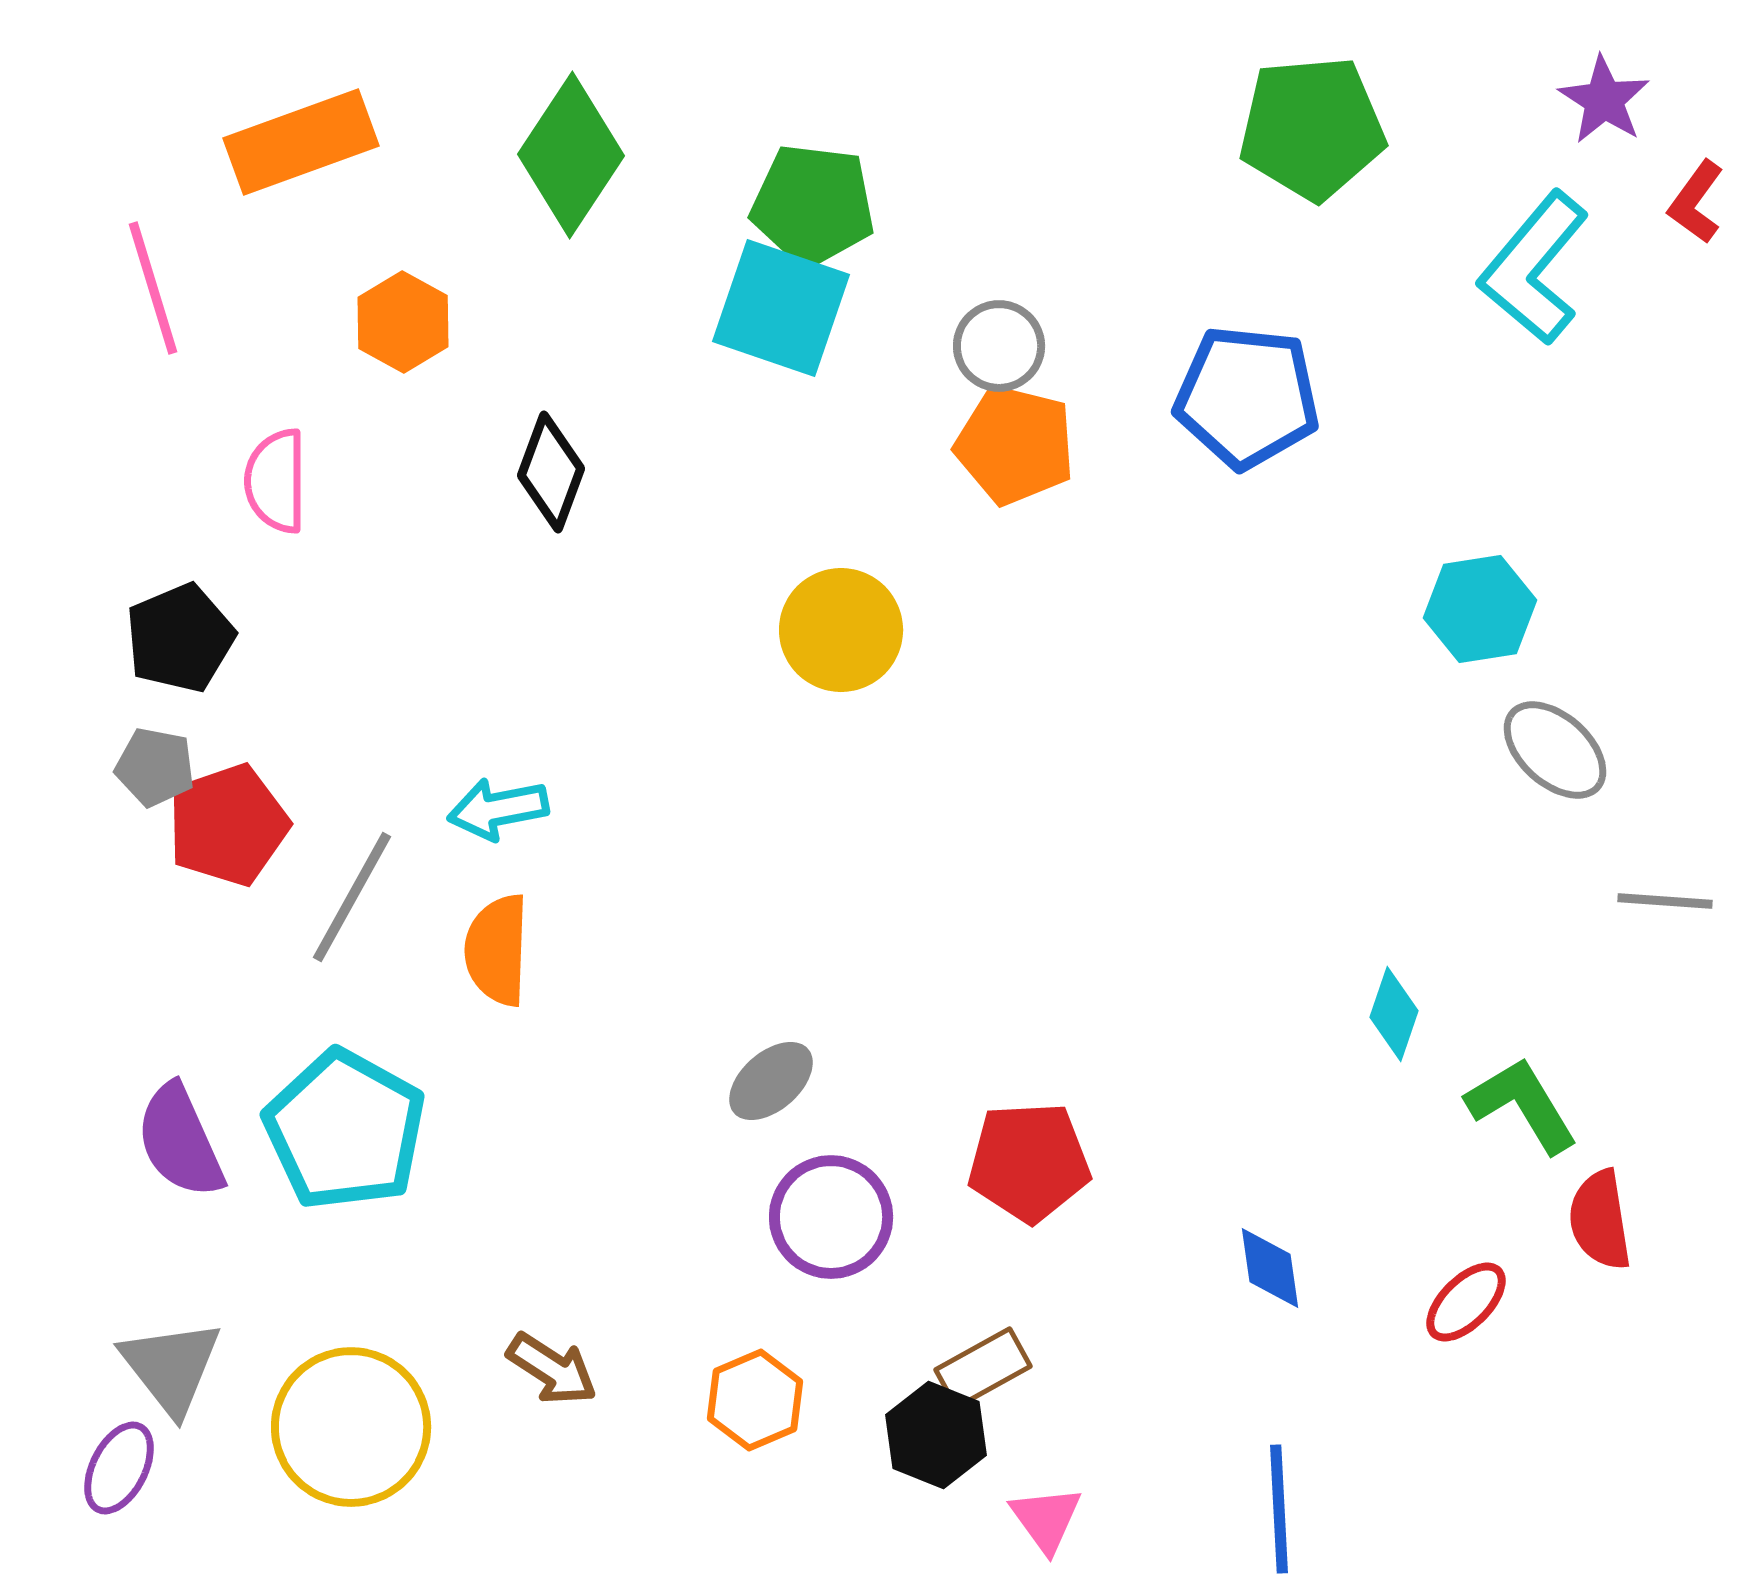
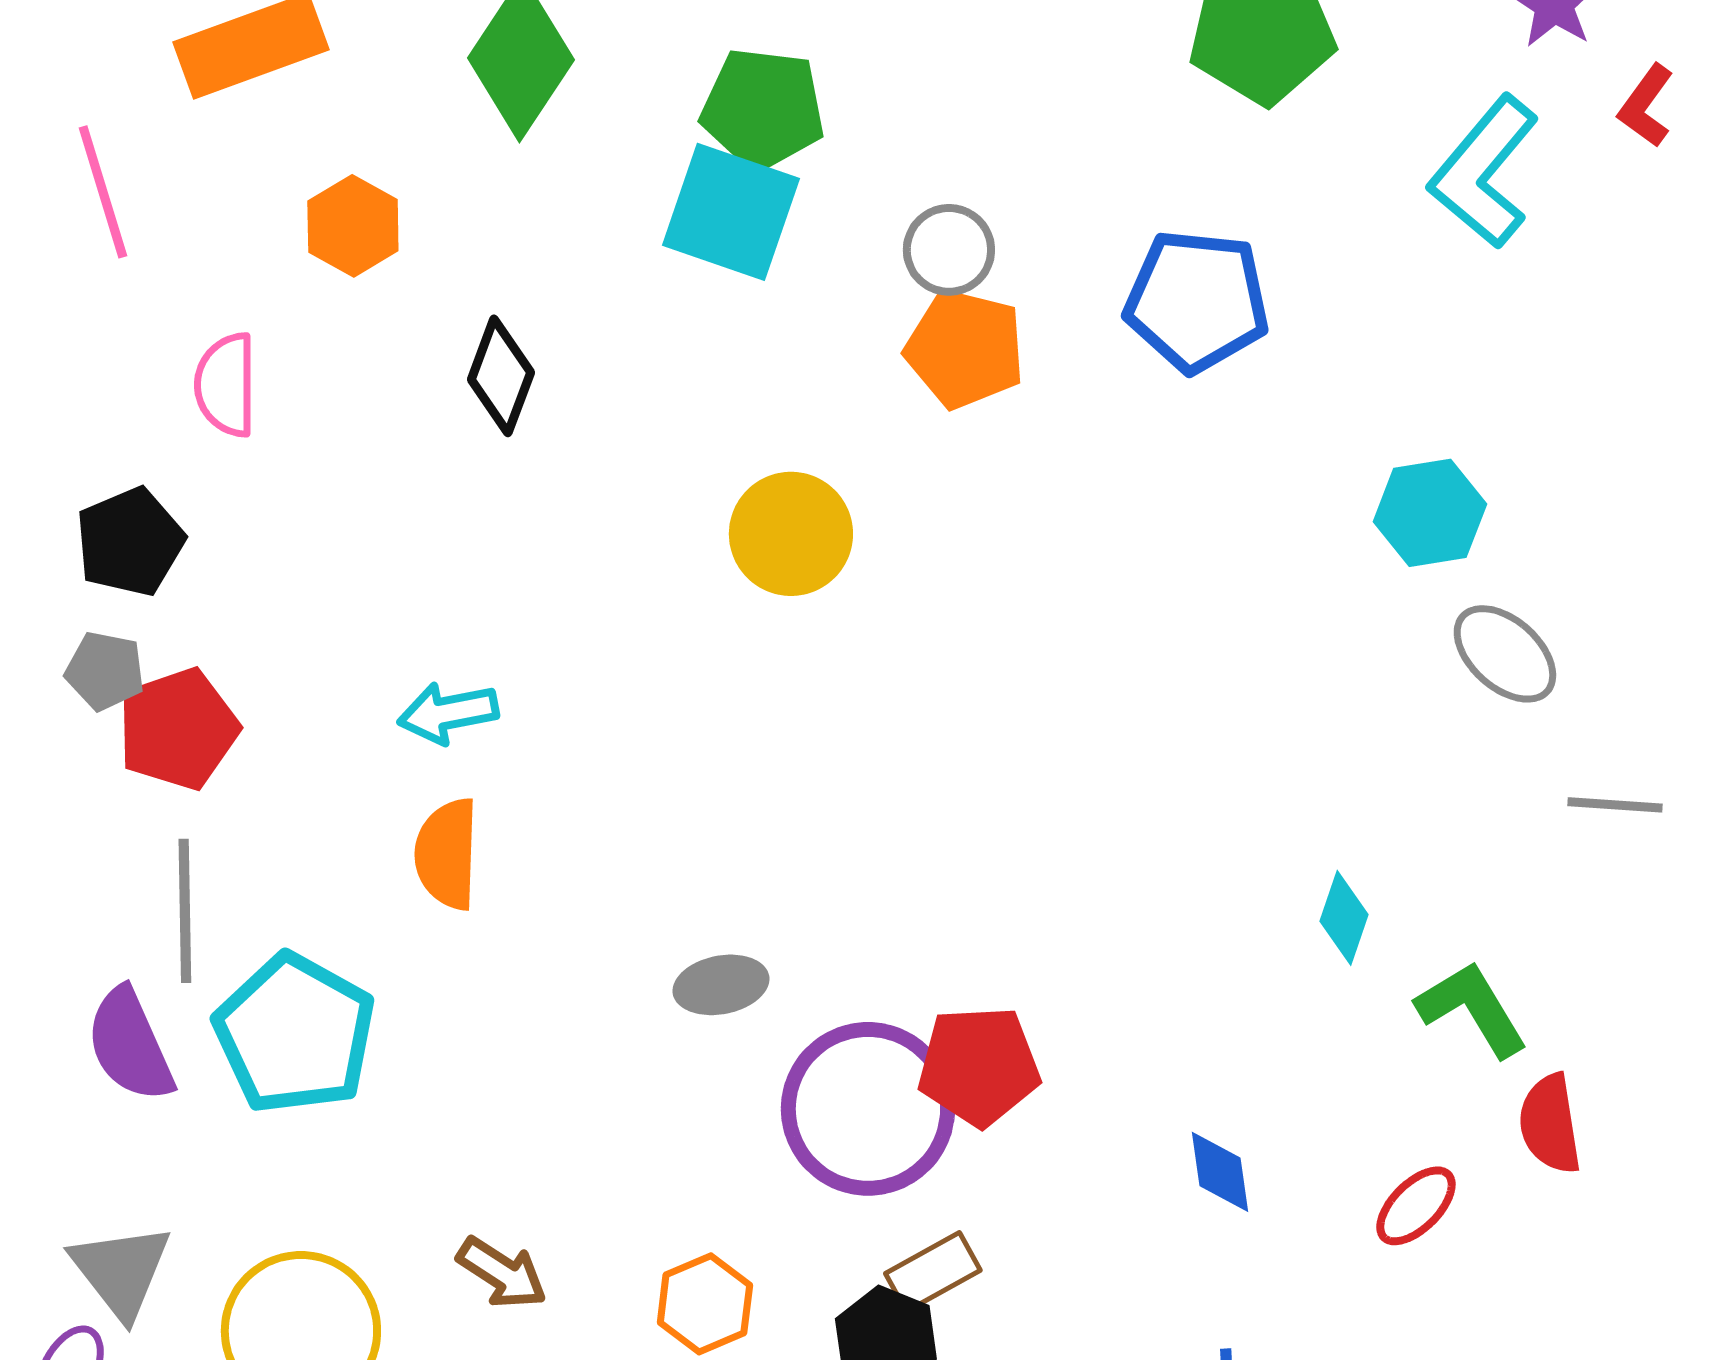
gray line: (352, 897) -> (185, 911), moved, turned -30
gray ellipse: (771, 1081) -> (721, 985), turned 30
purple circle: (831, 1217) -> (868, 1109), moved, size x1.4

